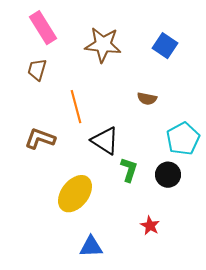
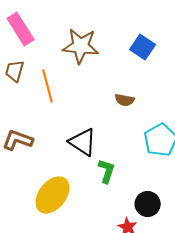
orange line: (76, 107) -> (48, 86), moved
black circle: (168, 175) -> (148, 204), moved

